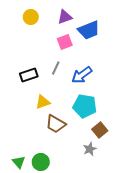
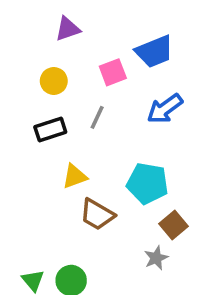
yellow circle: (31, 17) -> (54, 81), moved
purple triangle: (65, 17) -> (68, 29), moved
blue arrow: (82, 75) -> (165, 109), moved

